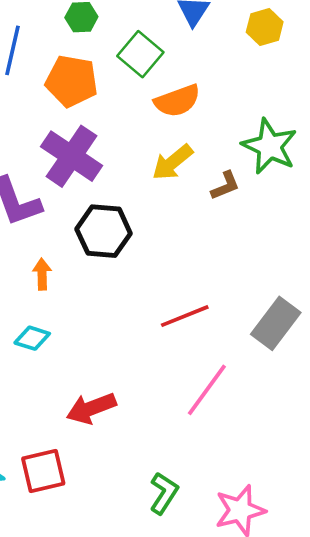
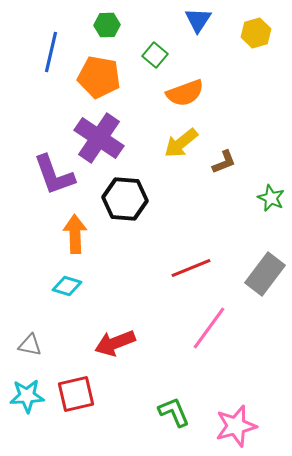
green square: (140, 54) -> (155, 55), size x0.7
green star: (270, 146) -> (271, 198), moved, size x0.6
orange arrow: (42, 274) -> (75, 234), size x1.5
green L-shape: (164, 493) -> (174, 412), turned -56

